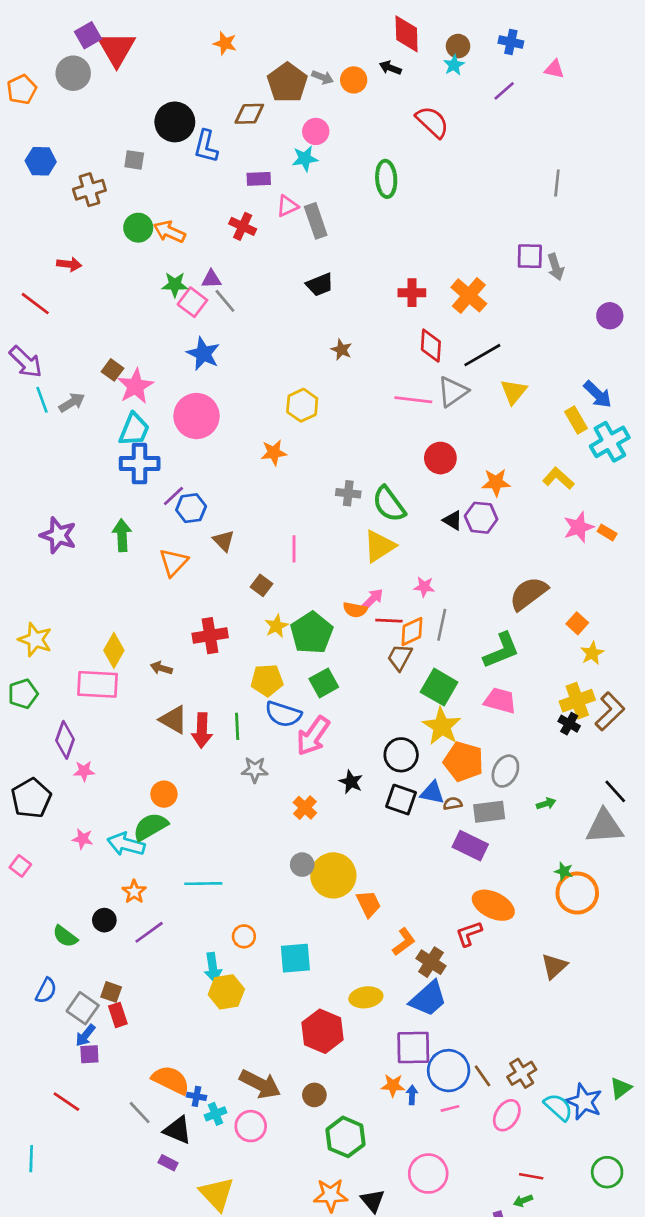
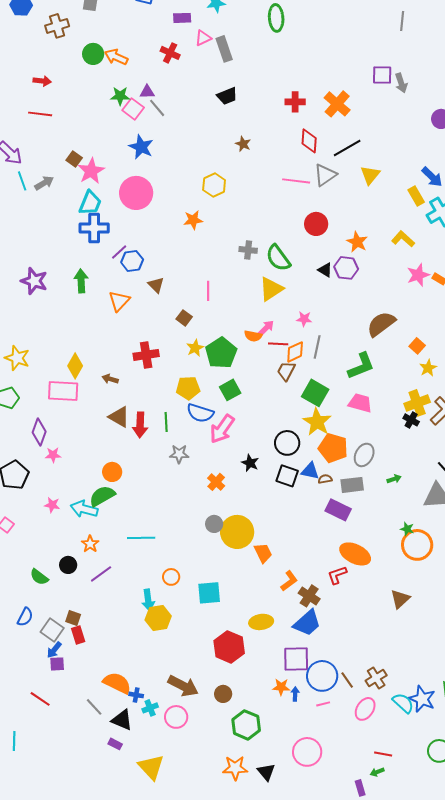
red line: (35, 304) -> (40, 114), moved, turned -30
orange star: (496, 482) -> (357, 242), turned 30

